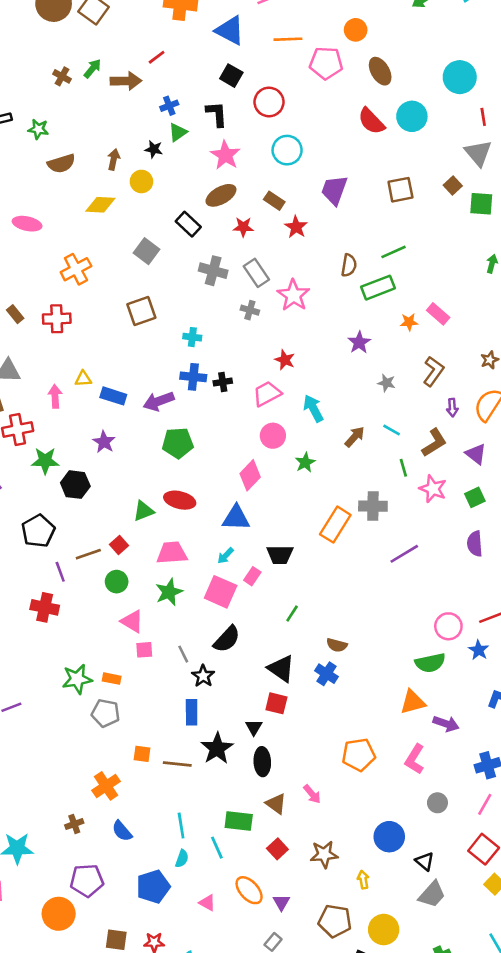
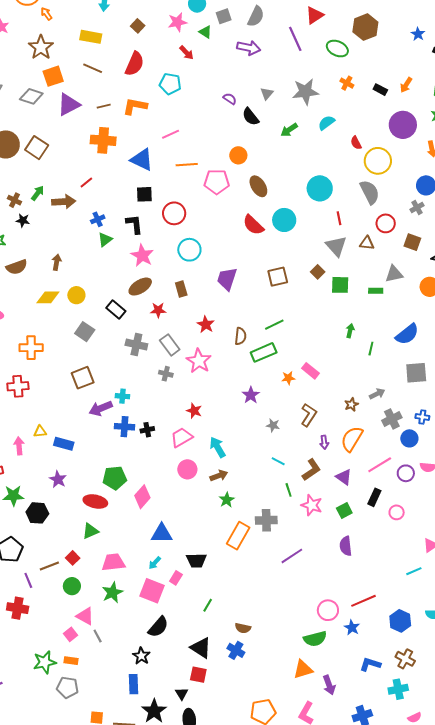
black square: (231, 76) -> (144, 194), turned -30
black star: (154, 149) -> (23, 220), moved
yellow circle: (141, 181) -> (76, 295), moved
brown rectangle: (274, 201) -> (181, 289), turned 42
red star: (296, 227) -> (206, 325), moved
orange cross: (76, 269) -> (31, 348), turned 30
purple arrow: (159, 401) -> (101, 408), moved
brown arrow: (355, 437) -> (219, 476), moved, turned 30
green star: (305, 463) -> (227, 500), moved
pink diamond: (250, 475) -> (142, 497), moved
red ellipse: (180, 500) -> (95, 501), moved
pink square: (144, 650) -> (71, 634), moved, turned -32
gray line: (183, 654) -> (98, 636), moved
purple arrow: (446, 724) -> (329, 685), turned 54

